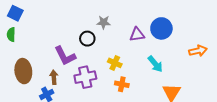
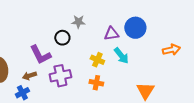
yellow cross: (115, 63) -> (97, 60), moved
cyan arrow: (155, 64) -> (121, 56), moved
brown arrow: (54, 77) -> (29, 76), turned -104

